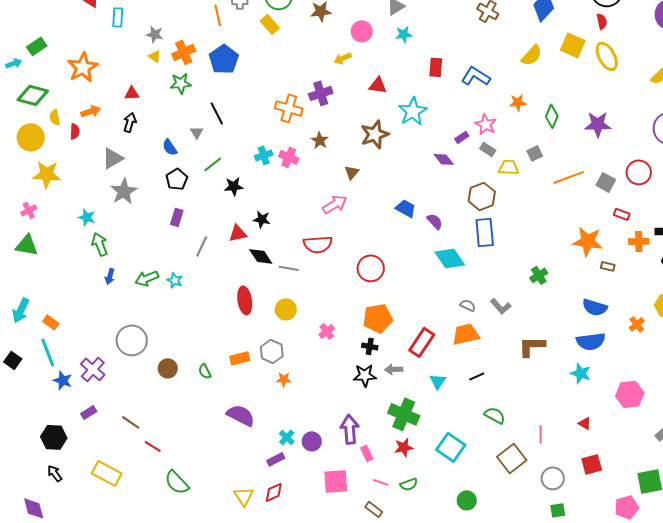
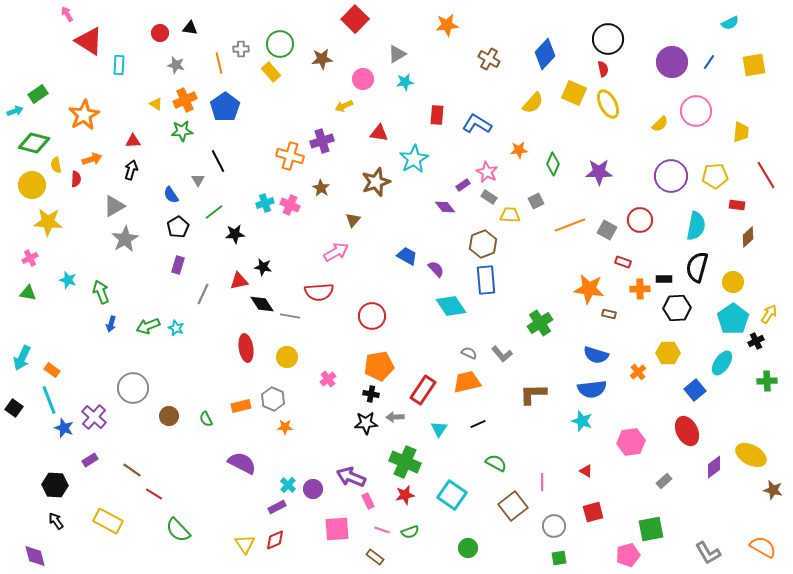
gray star: (155, 34) -> (176, 65), moved
cyan star: (87, 217) -> (68, 280), moved
green triangle: (27, 245) -> (28, 293), size x0.7
green cross: (539, 275) -> (540, 323), size x1.4
purple arrow: (350, 429) -> (351, 477), turned -64

